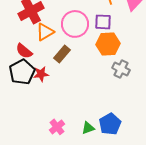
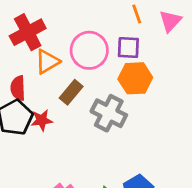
red semicircle: (24, 51) -> (18, 88), turned 48
gray cross: (121, 69) -> (109, 113), moved, size x1.4

